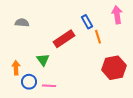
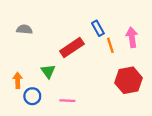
pink arrow: (117, 15) -> (132, 37), moved
pink line: (49, 86) -> (67, 101), moved

